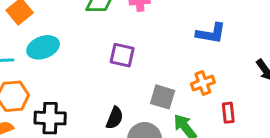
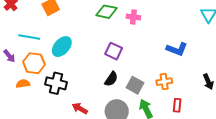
cyan ellipse: (43, 47) -> (62, 47), moved, turned -40
black semicircle: (115, 118) -> (111, 79), moved

